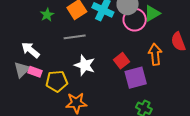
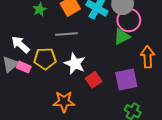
green triangle: (152, 13) -> (122, 37), moved
red square: (121, 61) -> (93, 80), moved
yellow pentagon: (57, 81) -> (45, 59), moved

